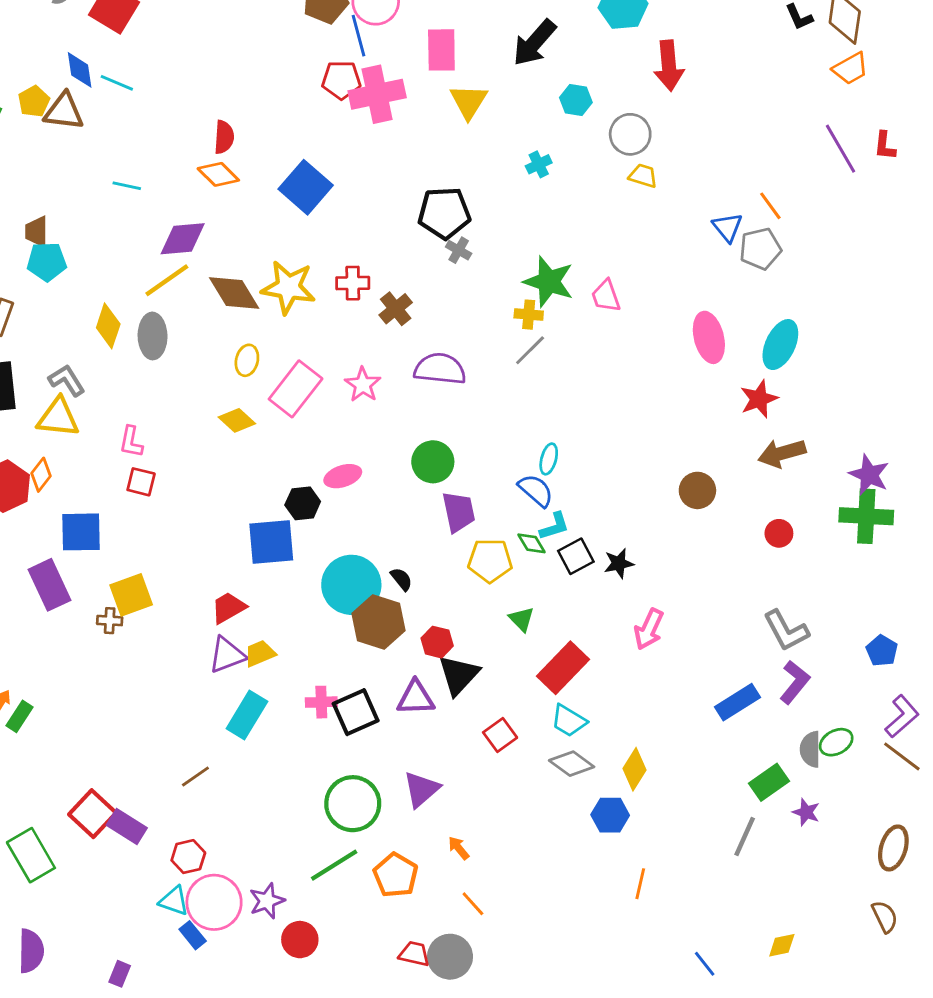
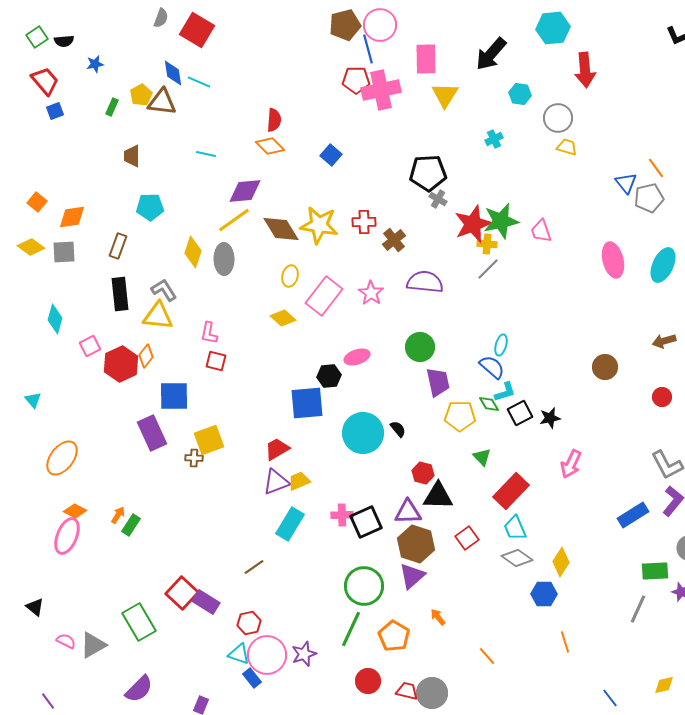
blue square: (306, 187) -> (331, 155), size x0.6
brown trapezoid: (37, 232) -> (132, 156), moved
green star: (549, 282) -> (501, 221), turned -30
red star: (759, 399) -> (473, 224), moved, size x1.4
brown arrow: (782, 453) -> (664, 341), size x0.7
brown hexagon: (378, 622) -> (416, 544), moved
black triangle: (459, 675) -> (438, 496), turned 48
cyan trapezoid: (569, 721) -> (515, 528), turned 36
green rectangle: (769, 782) -> (655, 571), turned 32
green line: (334, 865) -> (351, 629), turned -33
orange line: (640, 884) -> (565, 642), turned -30
orange line: (473, 904) -> (487, 656), moved
red circle: (300, 940) -> (368, 681), moved
purple semicircle: (31, 951) -> (139, 689), turned 44

